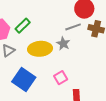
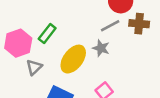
yellow ellipse: (40, 49) -> (73, 59), turned -40

